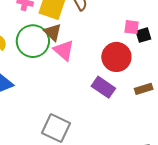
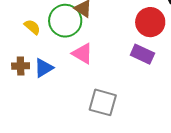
pink triangle: (64, 50) -> (82, 54), moved

